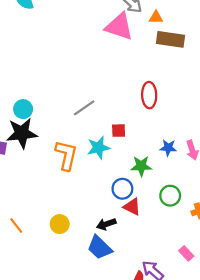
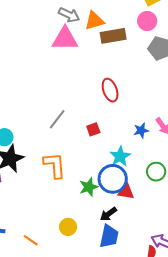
orange triangle: (156, 17) -> (94, 21), size x1.5
cyan star: (98, 148) -> (120, 156), moved
green star: (141, 166) -> (89, 187), moved
blue circle: (122, 189) -> (113, 179), size x1.5
blue trapezoid: (100, 248) -> (109, 236), turned -105

